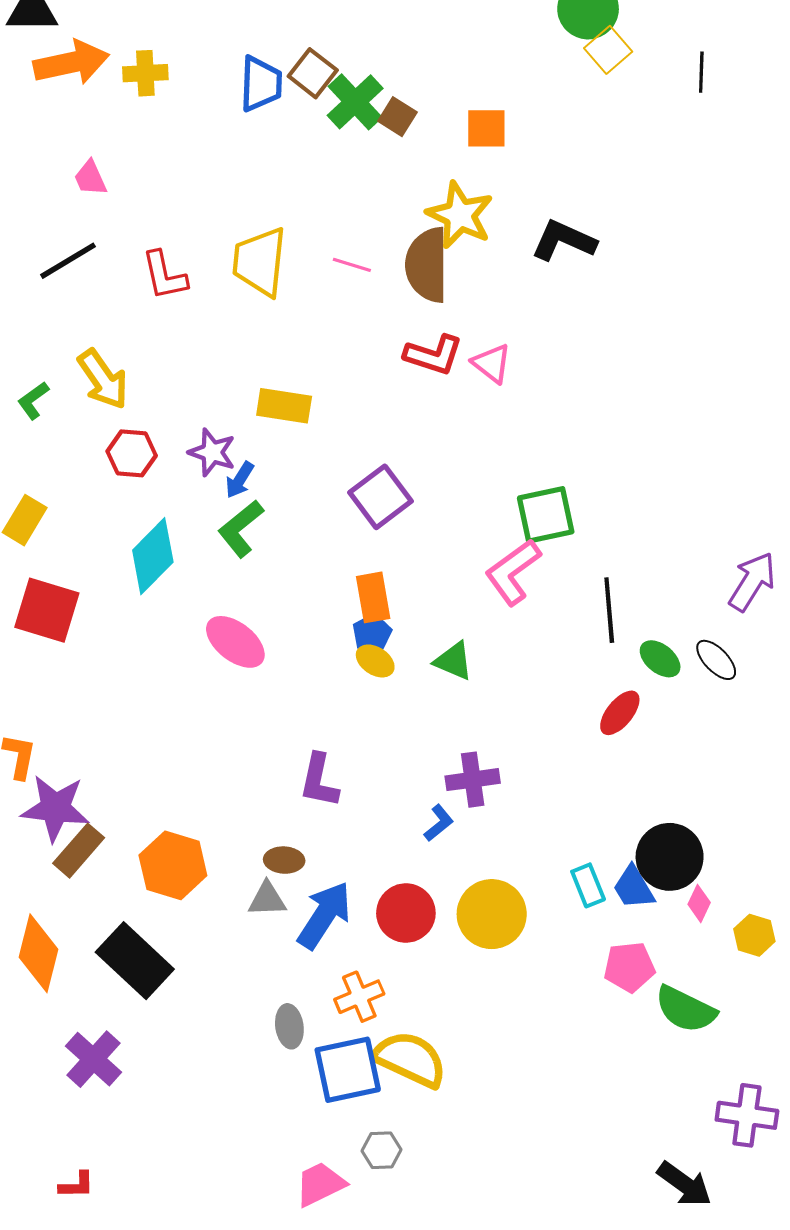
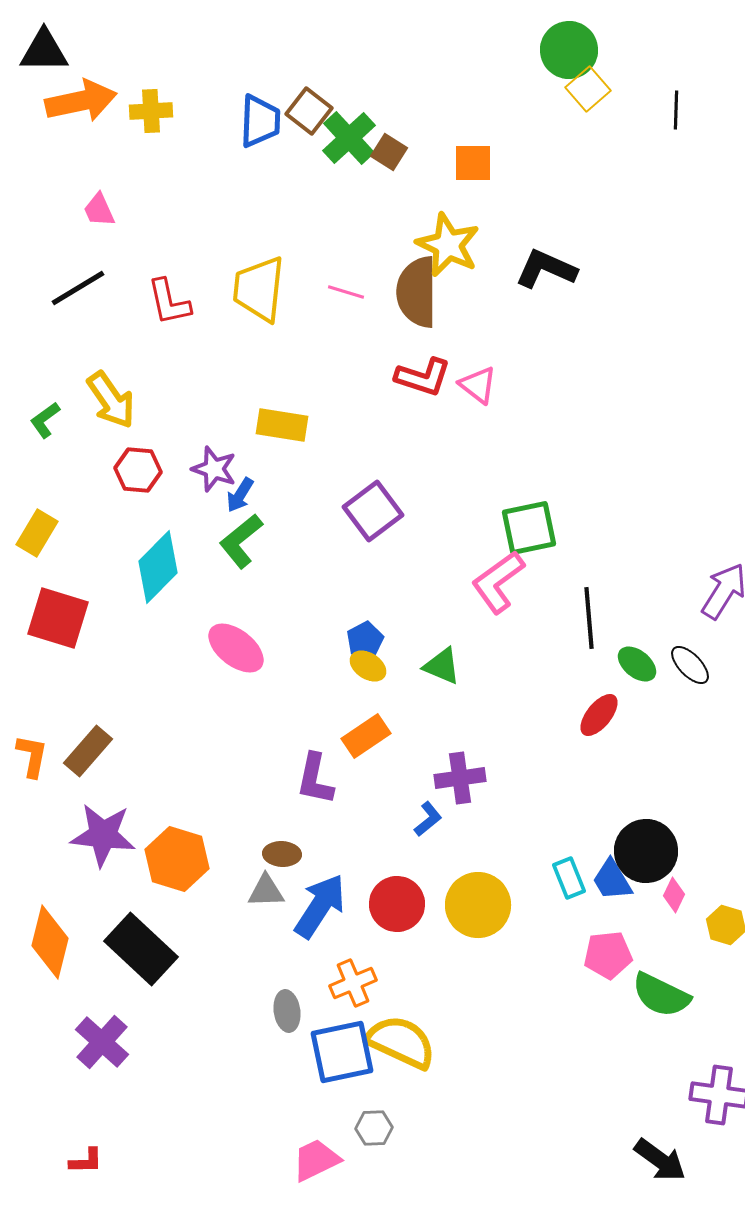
orange rectangle: (373, 597) -> (366, 736), moved, turned 66
purple star: (55, 808) -> (103, 835), moved
brown rectangle: (79, 851) -> (88, 751), moved

